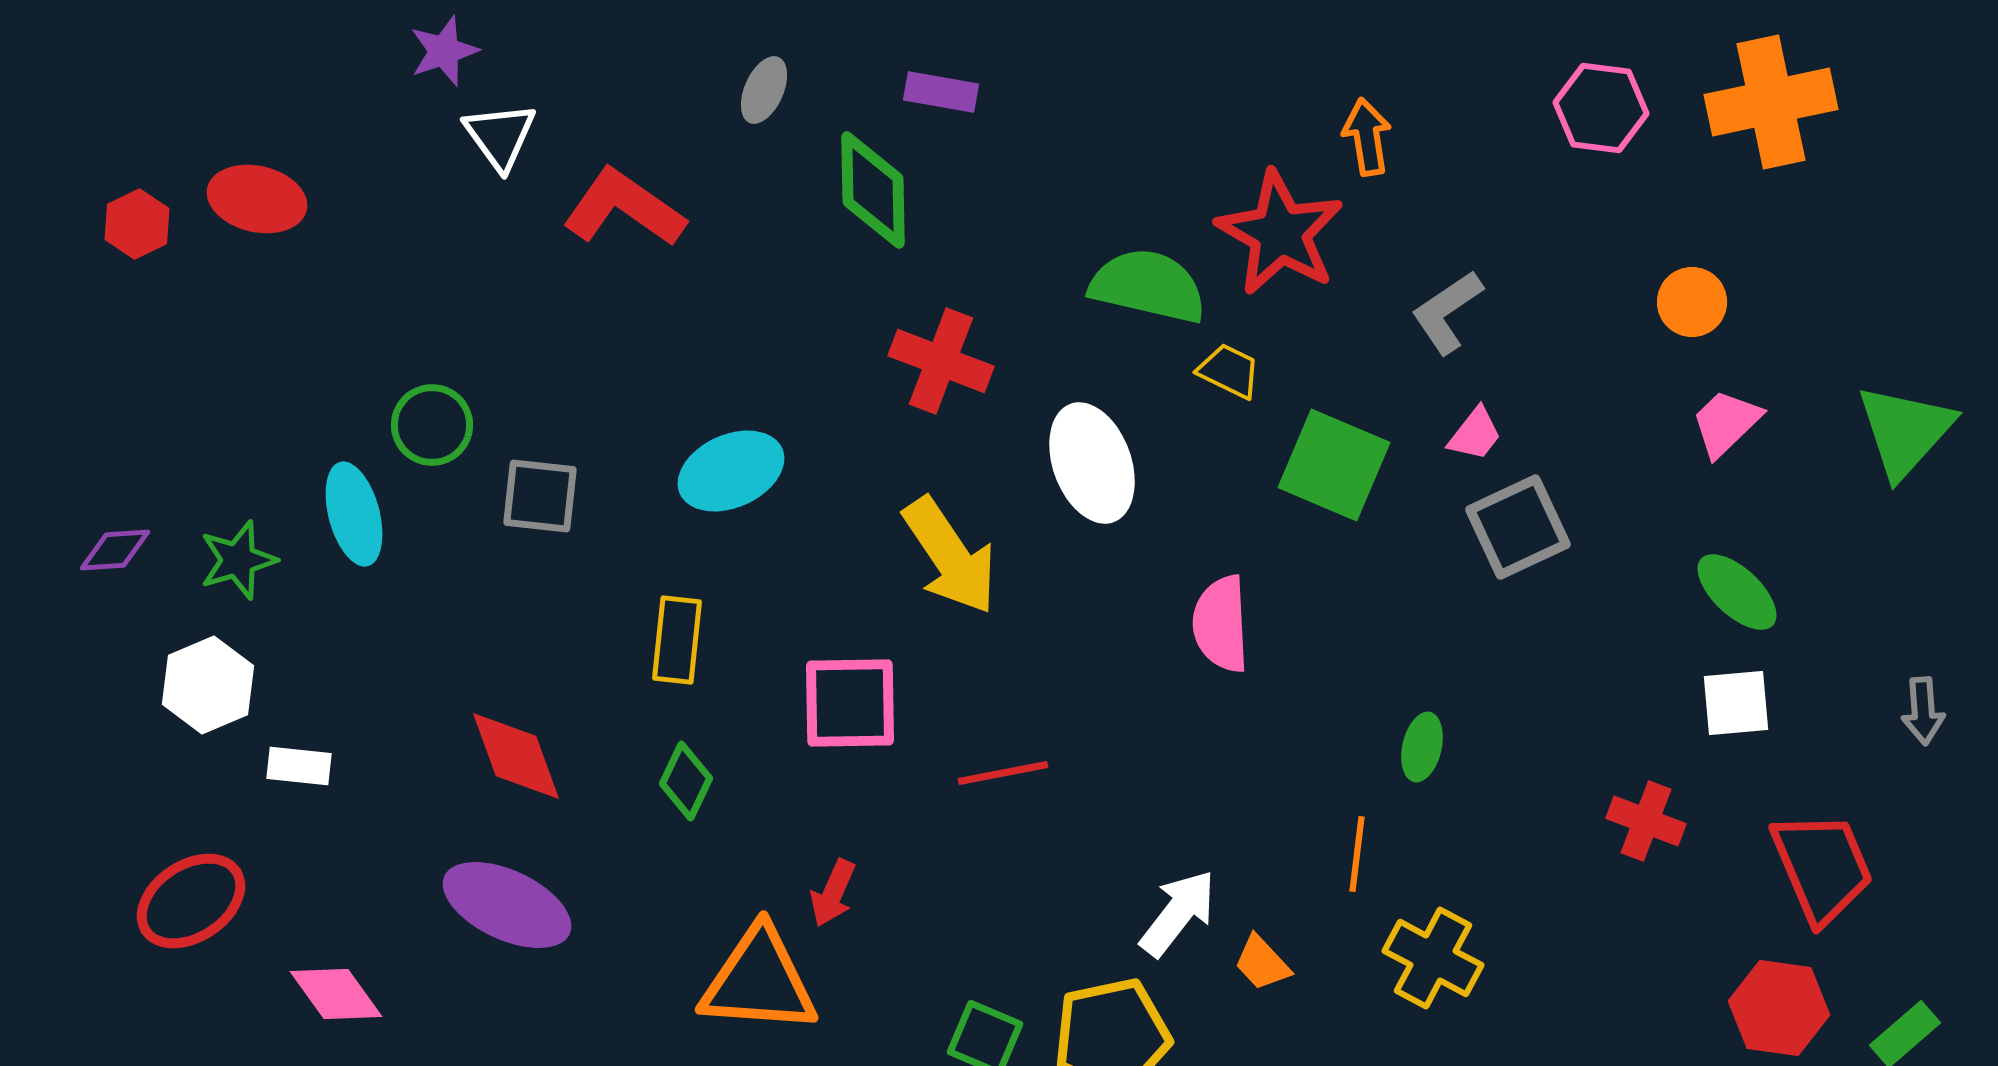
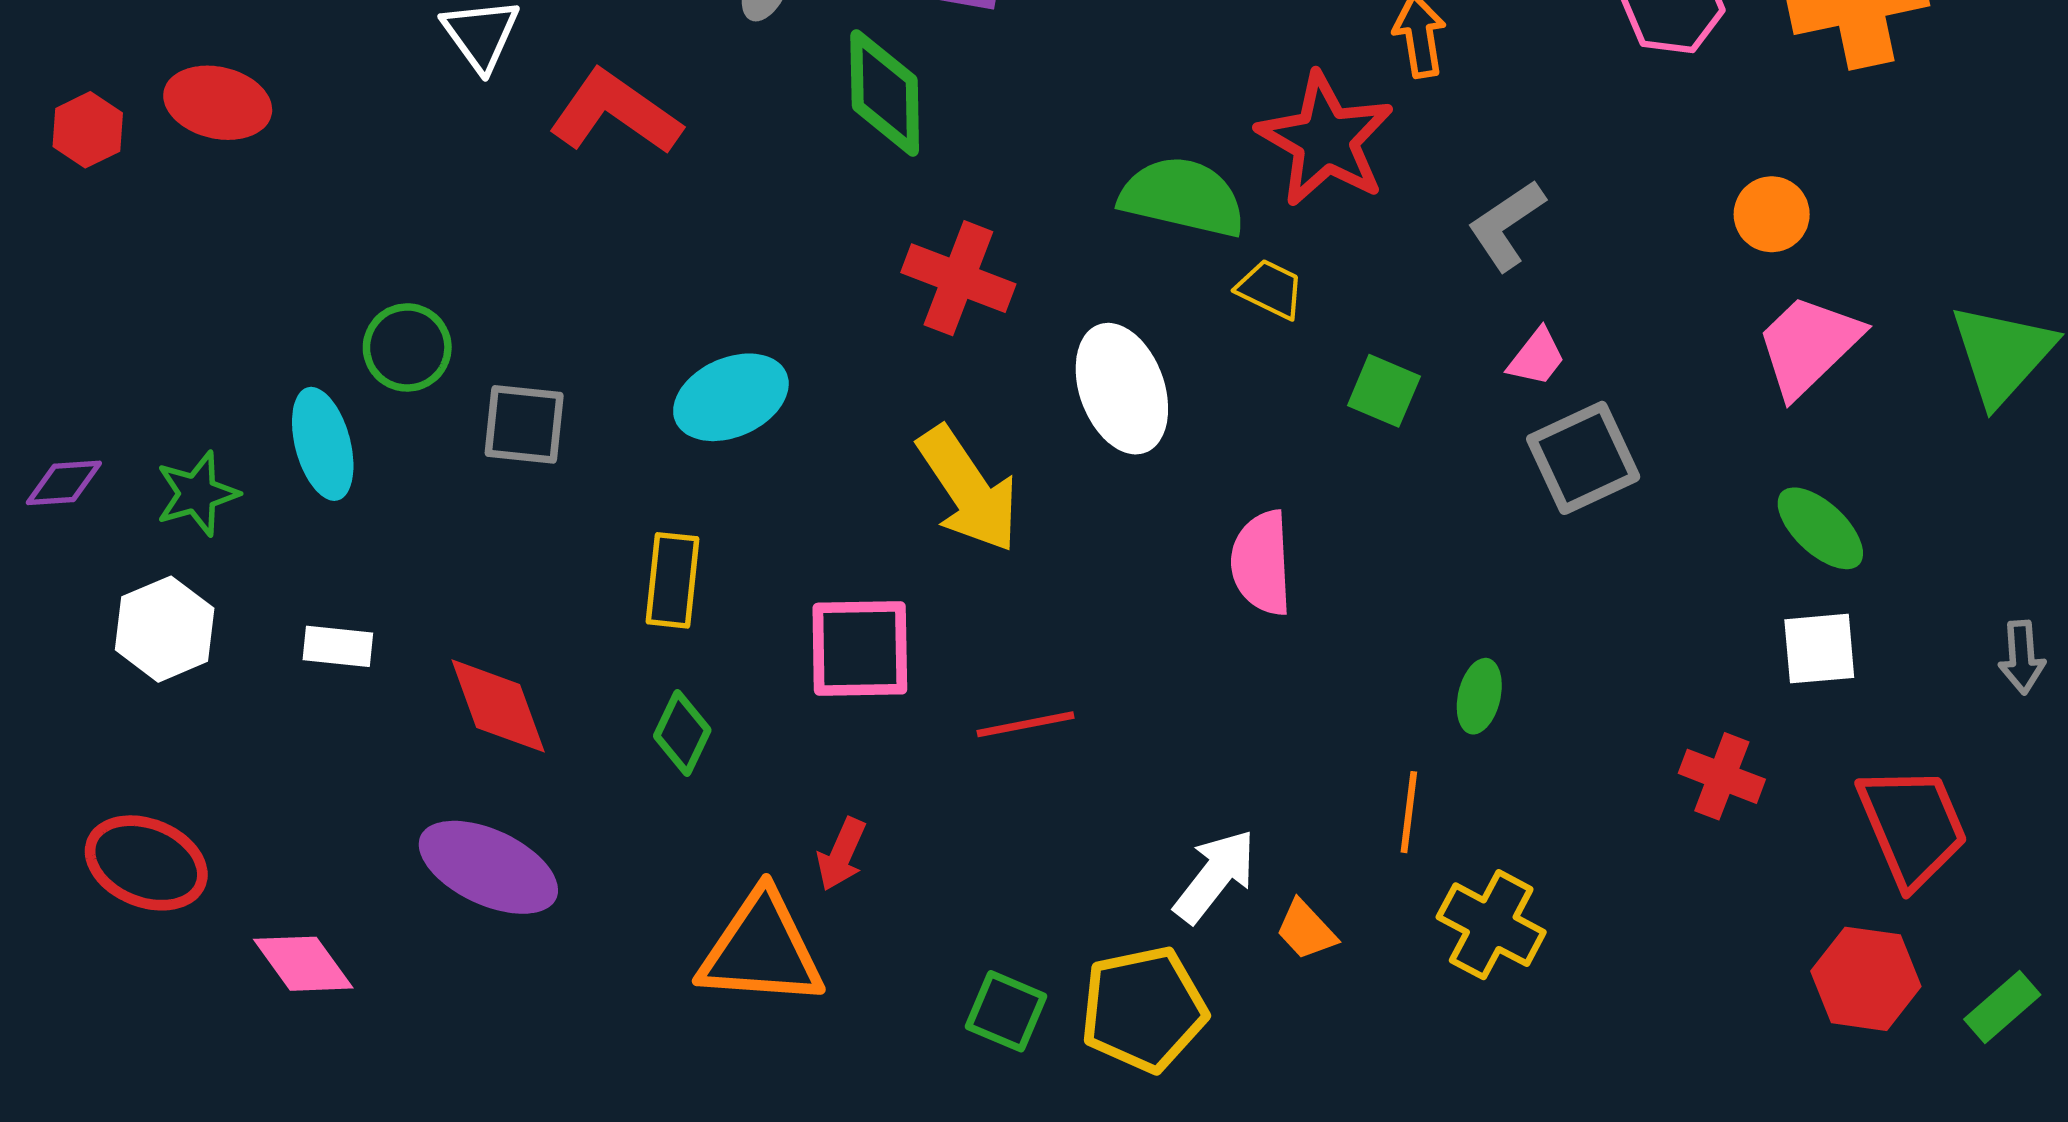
pink trapezoid: (1726, 423) -> (1808, 345), size x1.4
green square: (1334, 465) -> (1384, 391), size x0.6
white rectangle: (299, 766) -> (338, 646), moved
red ellipse: (191, 901) -> (146, 863), turned 56

